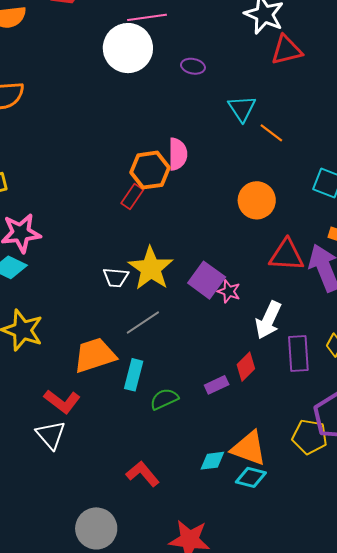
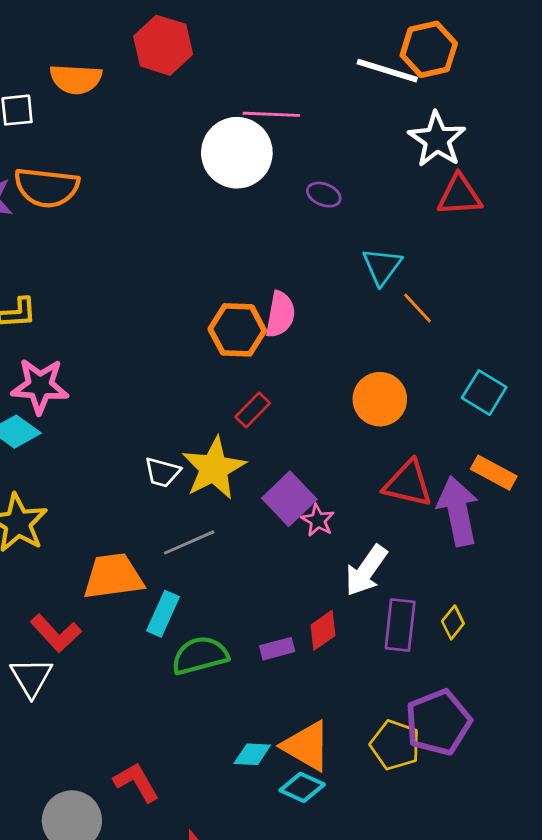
red rectangle: (132, 196) -> (253, 410), moved
green semicircle: (164, 399) -> (200, 655), size x1.4
red L-shape: (143, 474) -> (136, 782), moved

